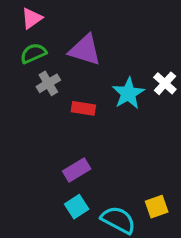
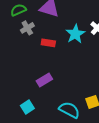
cyan square: (77, 207) -> (27, 107), moved

